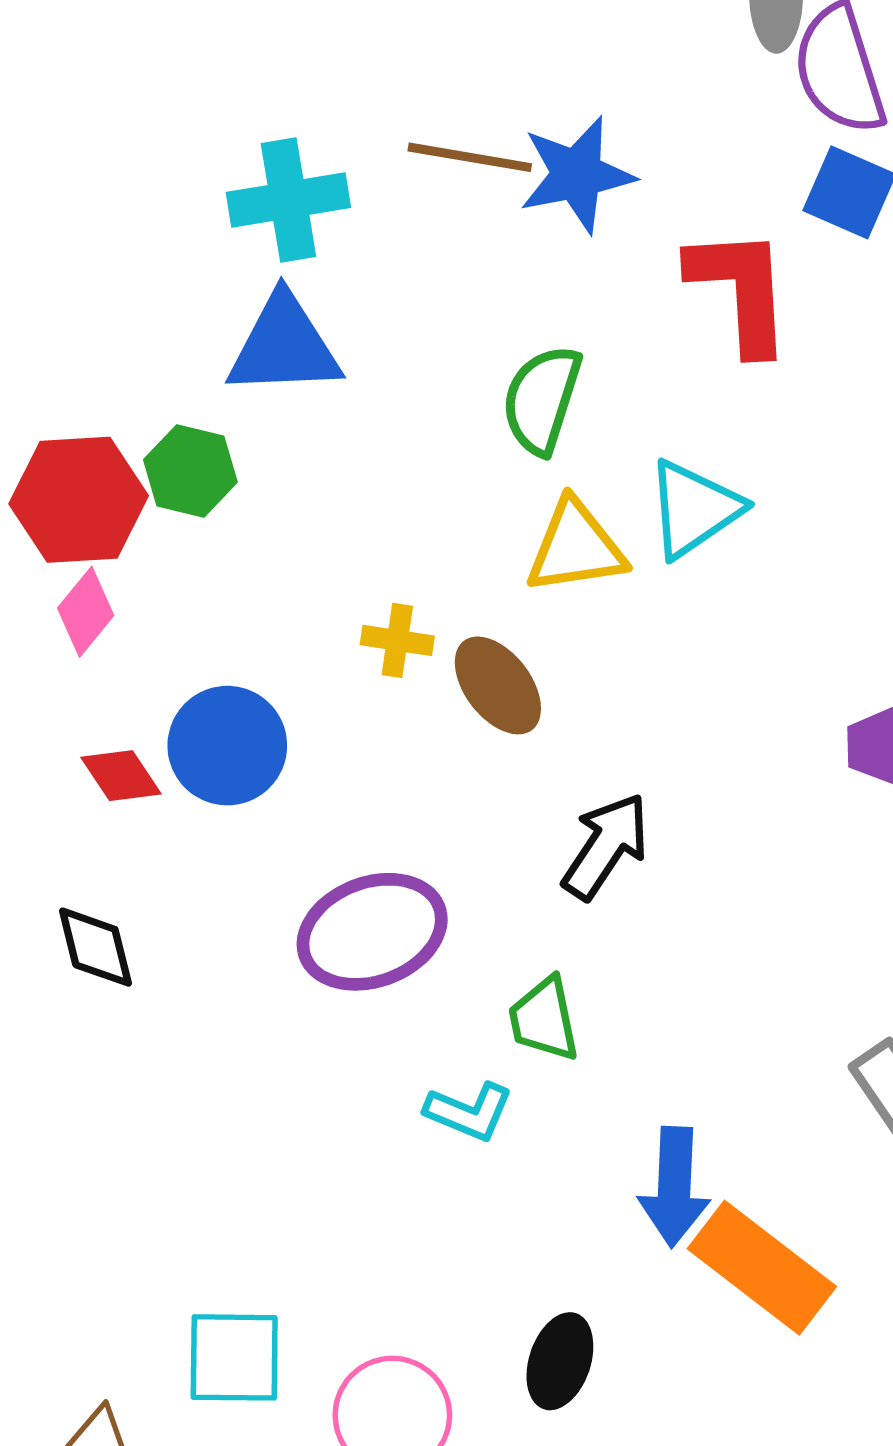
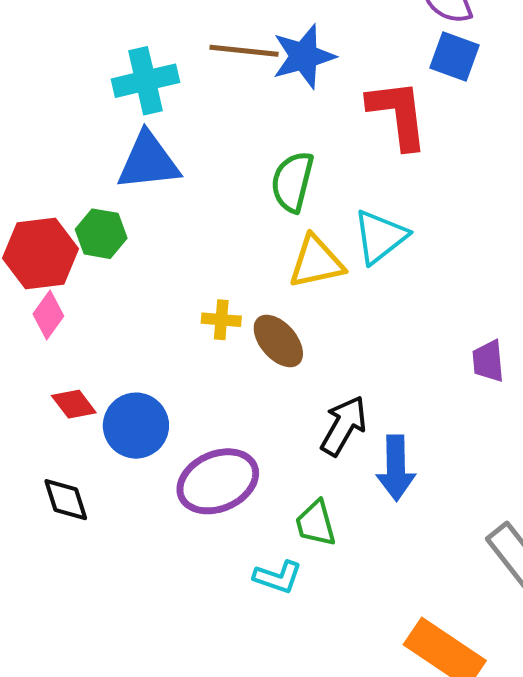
blue circle: (227, 746) -> (136, 426), moved
blue arrow: (674, 1187) -> (396, 468), moved

